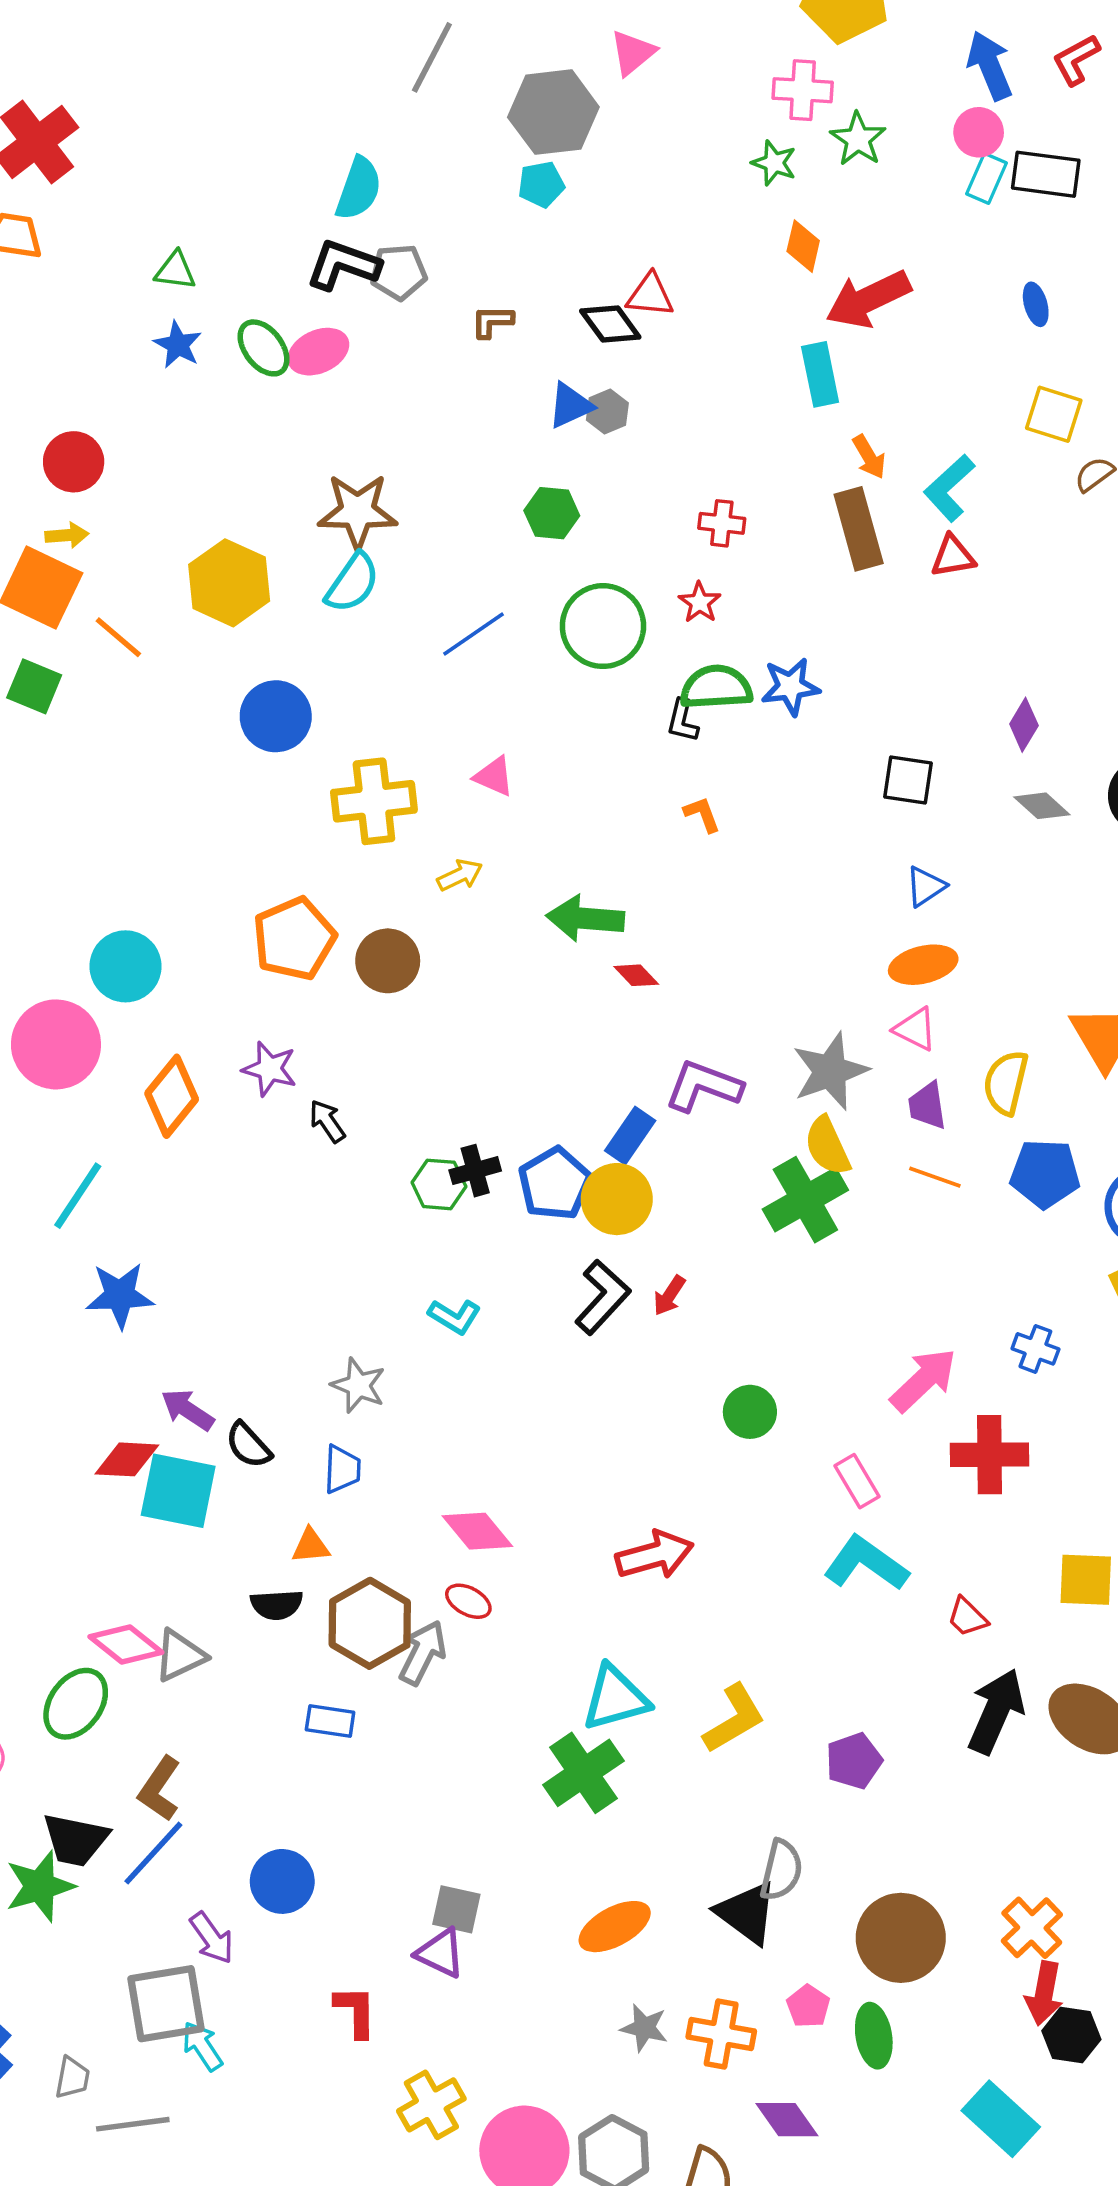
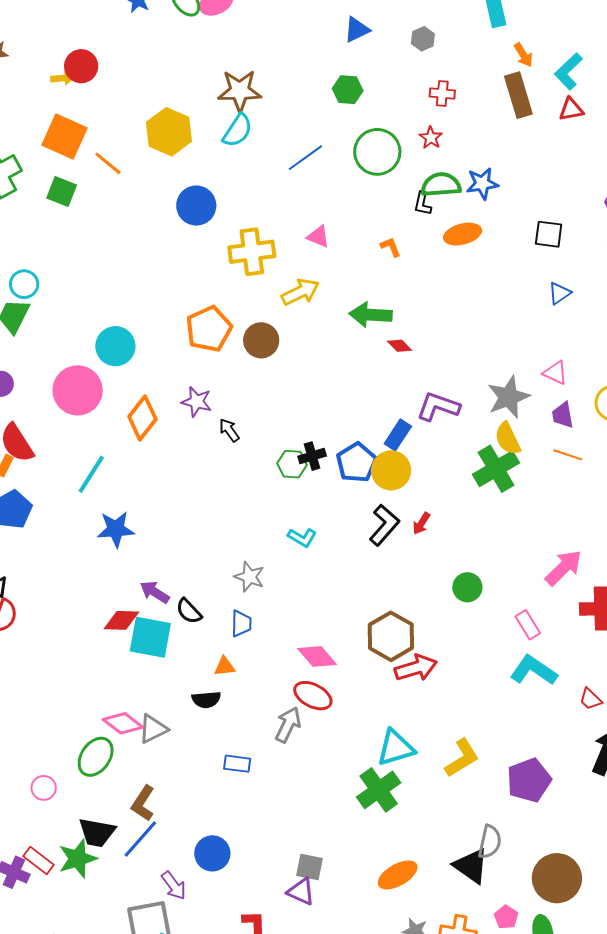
gray hexagon: (607, 411) -> (423, 39), moved
yellow arrow: (67, 535) -> (63, 78), moved
orange L-shape: (702, 814) -> (391, 247), moved
yellow arrow: (460, 875) -> (300, 292), size x1.5
orange ellipse: (923, 965) -> (463, 234), moved
red ellipse: (468, 1601) -> (313, 696), size x1.5
brown hexagon: (370, 1623) -> (391, 636), moved
purple pentagon: (854, 1761) -> (529, 780), size x1.4

